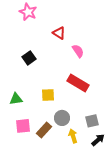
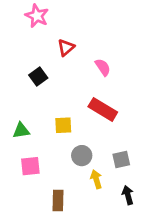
red triangle: (59, 33) -> (66, 47), moved, turned 48
brown rectangle: (44, 130) -> (58, 200), moved, turned -42
black arrow: (98, 140) -> (128, 195), moved, turned -64

